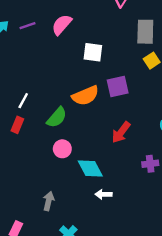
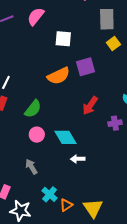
green semicircle: (57, 117) -> (33, 109), moved
pink circle: (62, 149) -> (37, 135), moved
purple cross: (150, 164) -> (115, 123), moved
gray arrow: (49, 201) -> (31, 167), turned -42

